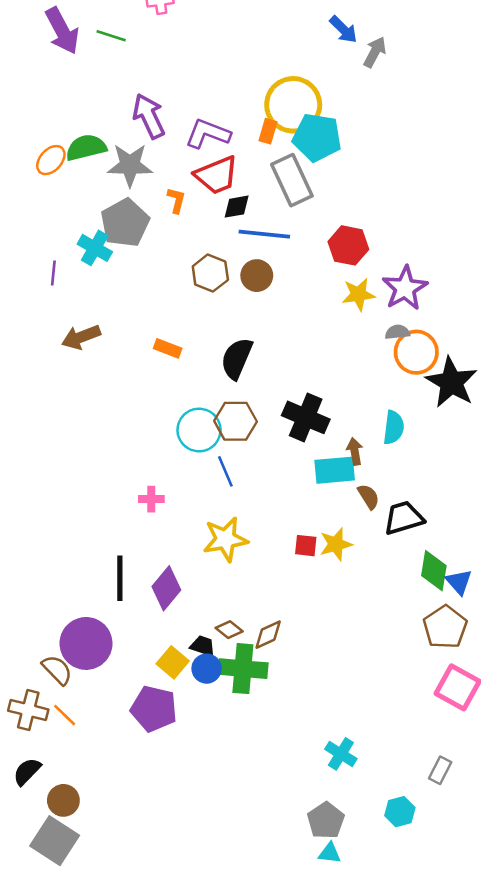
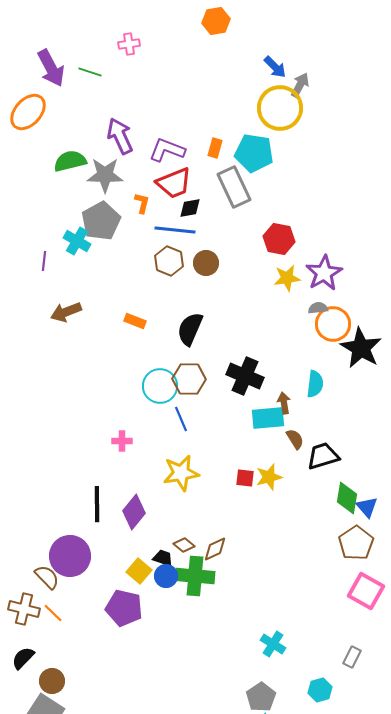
yellow circle: (293, 105) -> (280, 108), moved
orange ellipse: (51, 160) -> (28, 112), moved, size x1.5
blue line: (264, 234) -> (175, 230), moved

